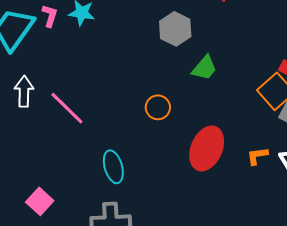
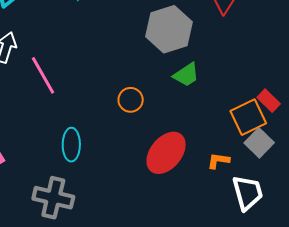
gray hexagon: (175, 29) -> (169, 29), size x1.4
orange L-shape: (257, 156) -> (218, 161), moved

